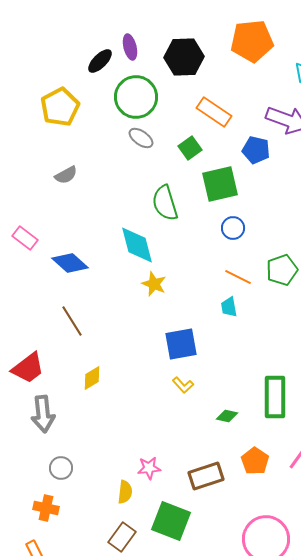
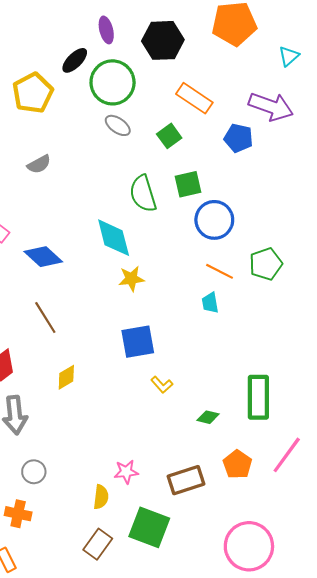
black ellipse: (100, 61) -> (75, 60), moved
green square: (220, 184) -> (188, 184), moved, size x0.7
blue circle: (233, 228) -> (214, 220), size x1.6
yellow star: (154, 284) -> (131, 279), turned -30
blue square: (181, 344) -> (138, 342), moved

